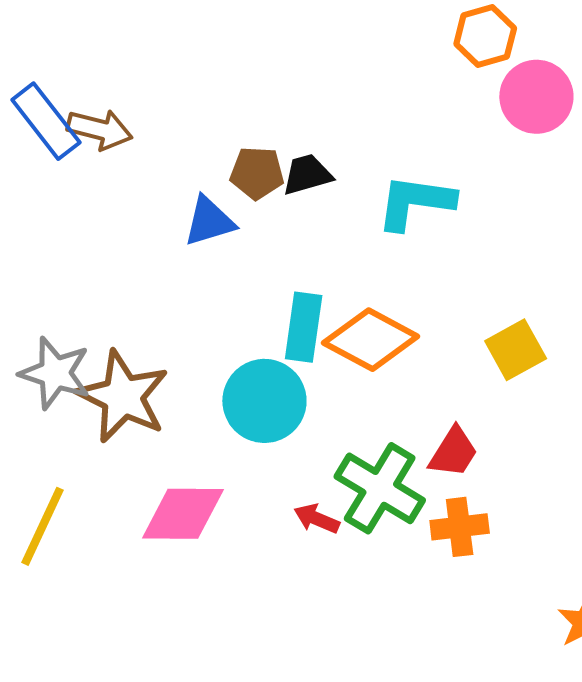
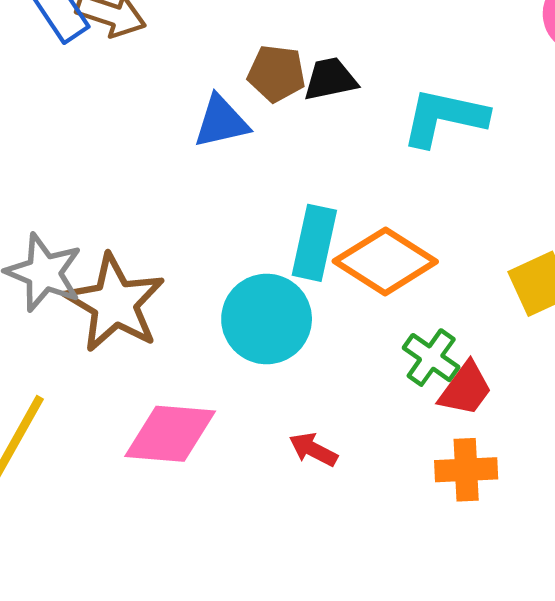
green cross: (380, 488) -> (431, 358), moved, size x0.6

